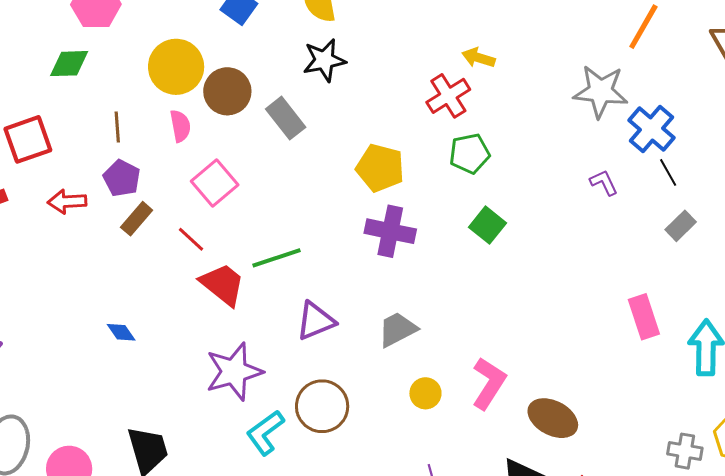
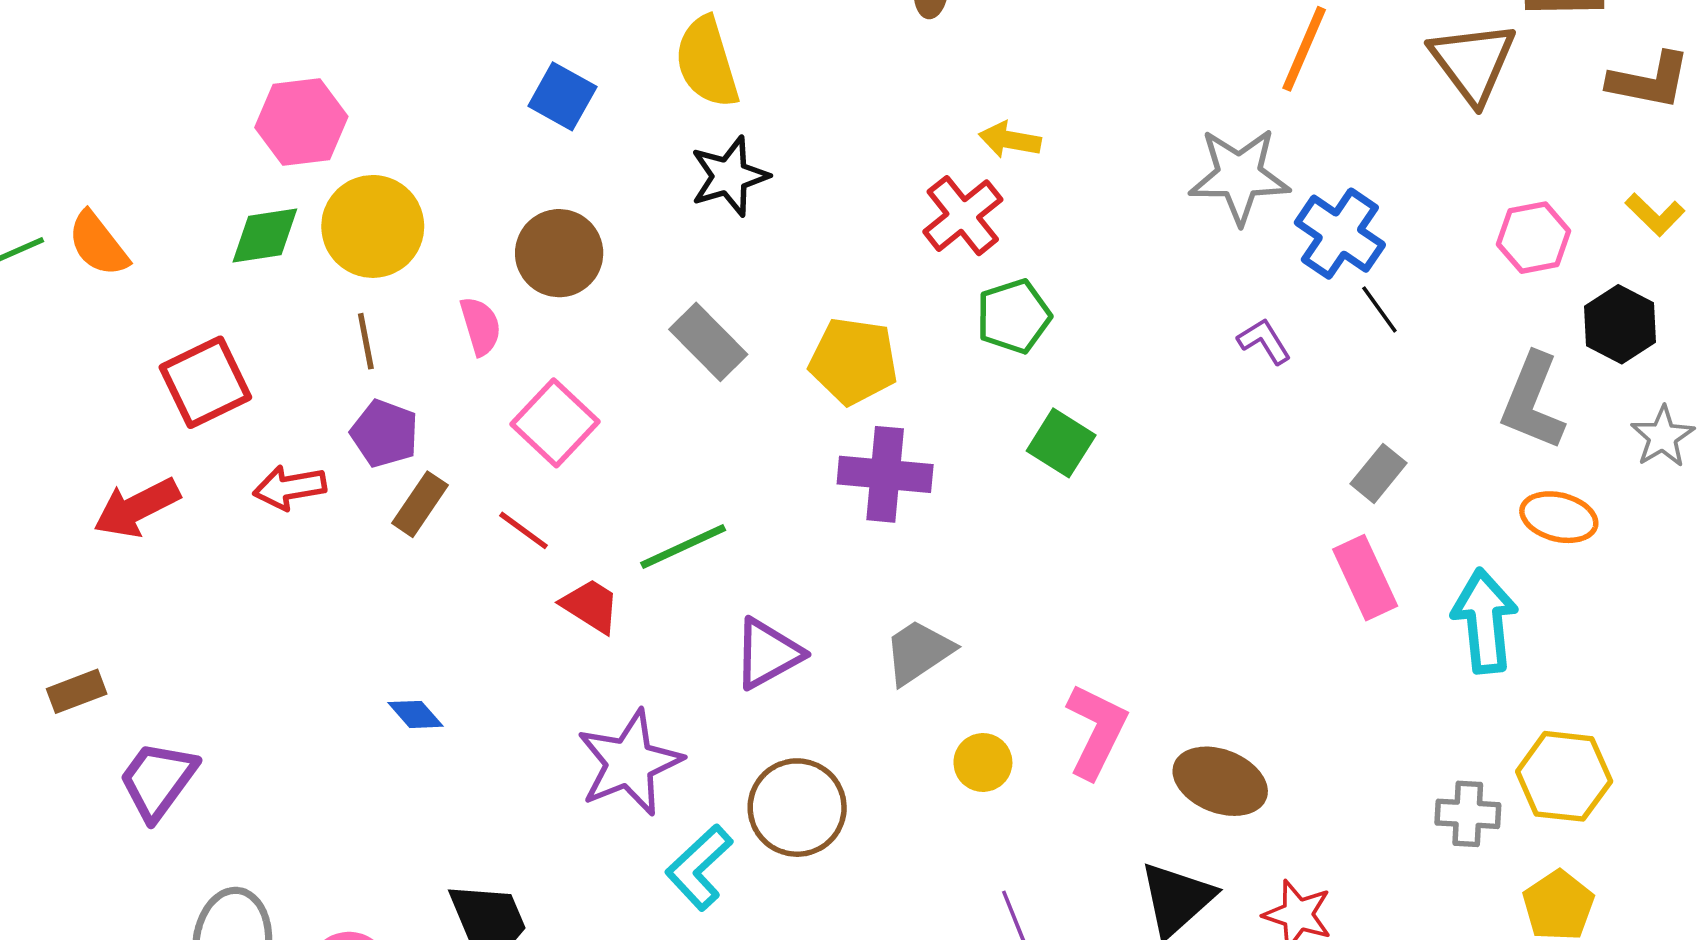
yellow circle: (176, 67) -> (373, 226), moved
gray rectangle: (286, 118) -> (708, 342), moved
gray rectangle: (681, 226) -> (1378, 473), moved
red trapezoid: (223, 284) -> (591, 606), size x0.7

